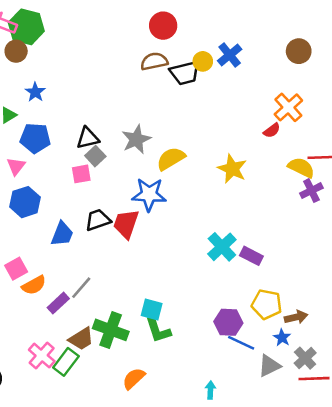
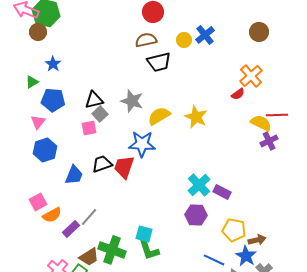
black trapezoid: (185, 73) -> (159, 62), moved
gray star: (136, 139) -> (132, 101), turned -30
yellow star: (232, 169) -> (196, 117), moved
purple hexagon: (228, 322) -> (196, 215), moved
blue star: (282, 338) -> (246, 256), size x1.5

